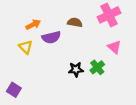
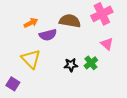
brown semicircle: (75, 22) -> (70, 21), size x1.5
yellow triangle: (26, 47) -> (31, 59), moved, size x1.5

